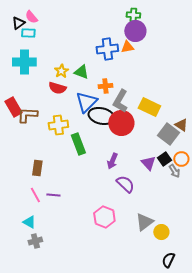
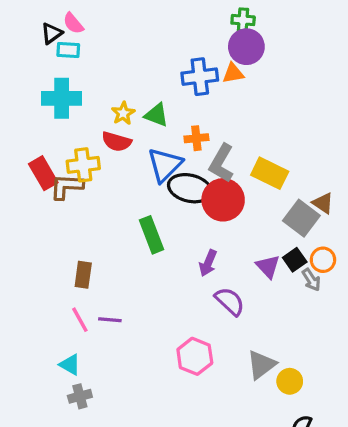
yellow cross: (58, 125) -> (83, 165), moved

